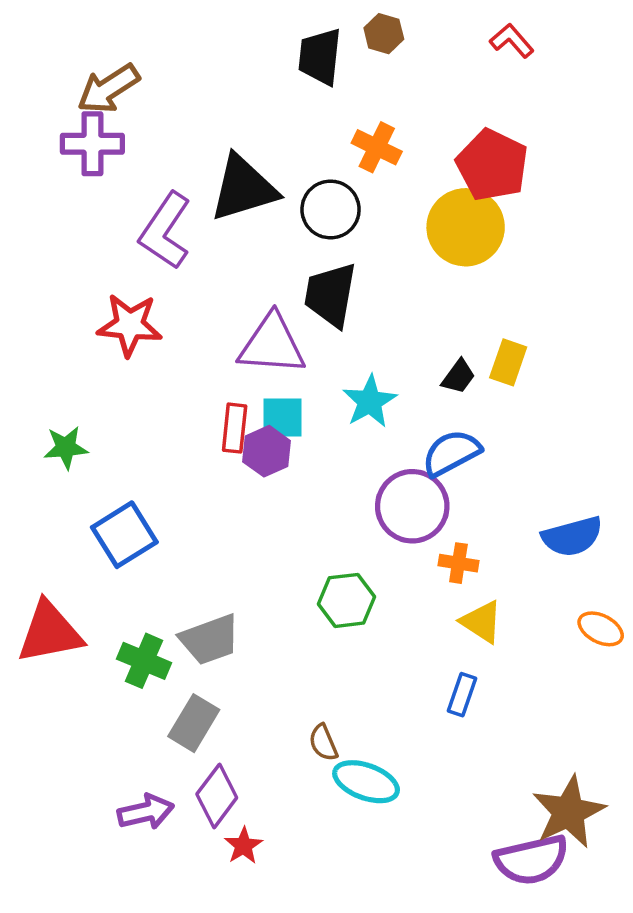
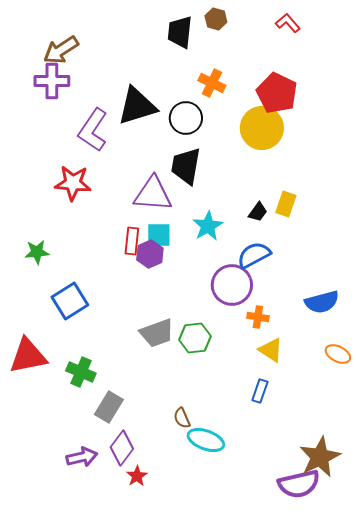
gray trapezoid: (210, 640) -> (157, 333), moved

